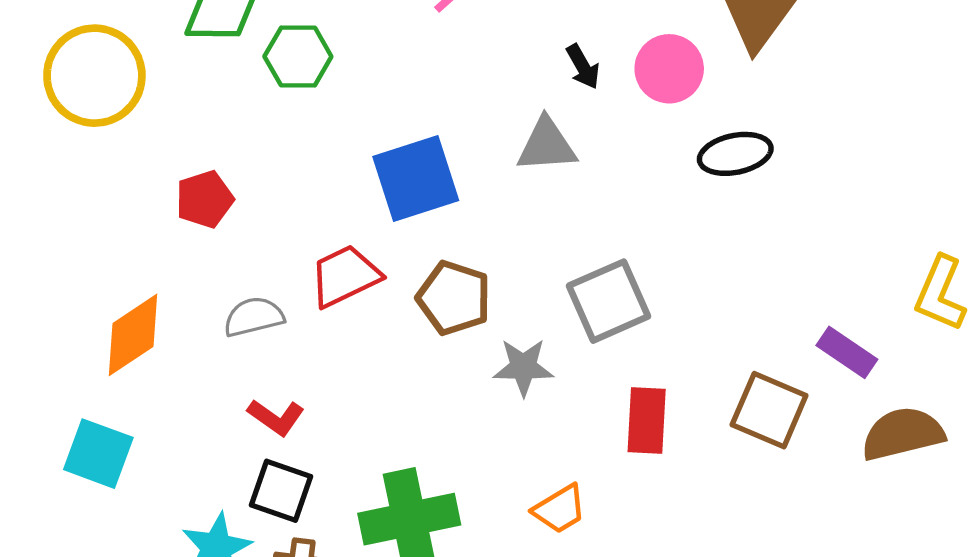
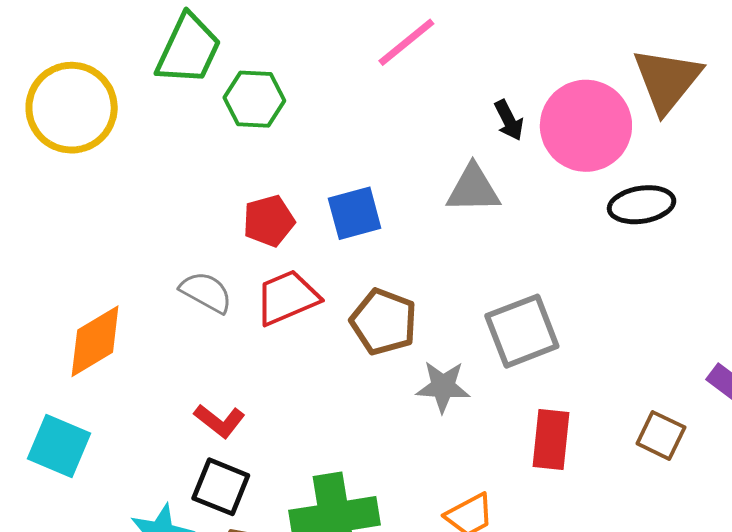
pink circle: (669, 69) -> (586, 126), size x1.5
blue square: (416, 178) -> (355, 213), size x0.7
red pentagon: (205, 199) -> (269, 221), moved
gray semicircle: (254, 317) -> (206, 292), moved, turned 40
brown square: (769, 410) -> (661, 435), size x0.7

